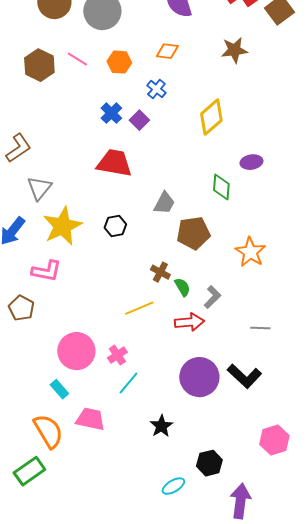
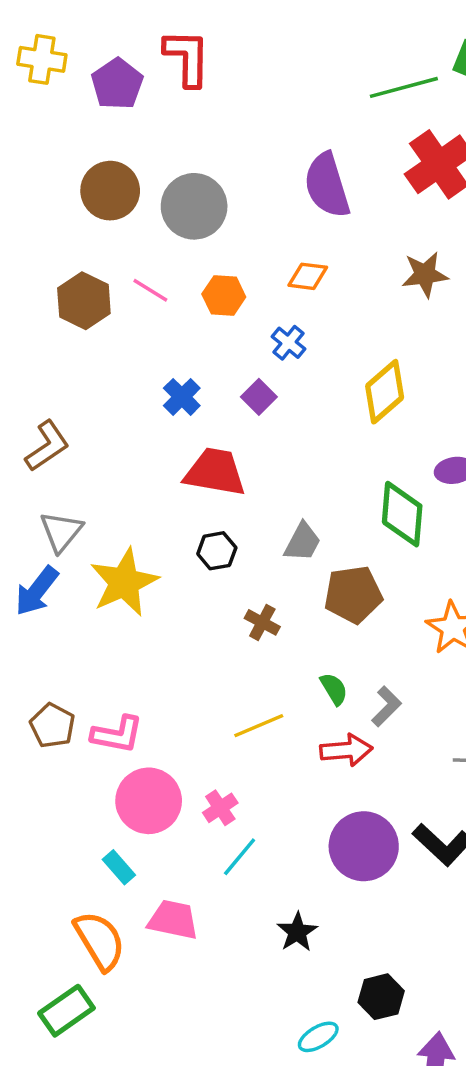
blue cross: (111, 113) -> (182, 397), moved
green diamond: (221, 187) -> (402, 514), size x1.4
gray triangle: (39, 188) -> (61, 532), moved
black hexagon: (115, 226) -> (217, 551), moved
pink L-shape: (46, 271) -> (117, 734), moved
brown cross: (160, 272) -> (262, 622), moved

